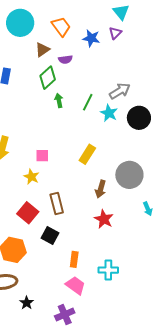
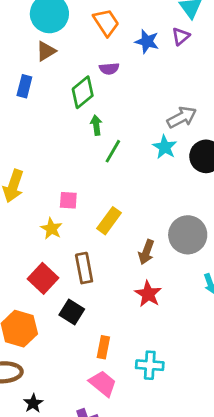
brown triangle: (42, 50) -> (46, 51), moved
green line: (88, 102) -> (113, 151), moved
yellow rectangle: (87, 154) -> (109, 221), moved

